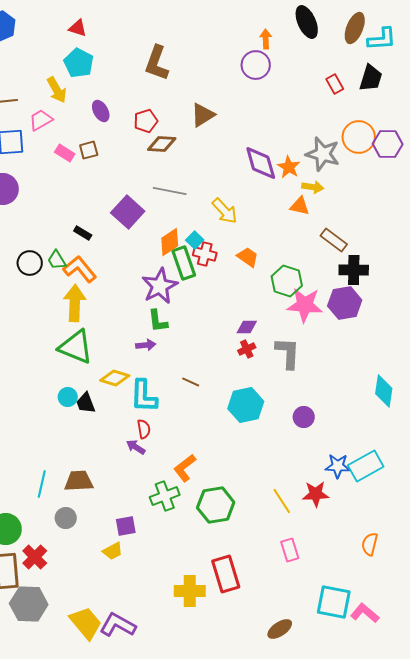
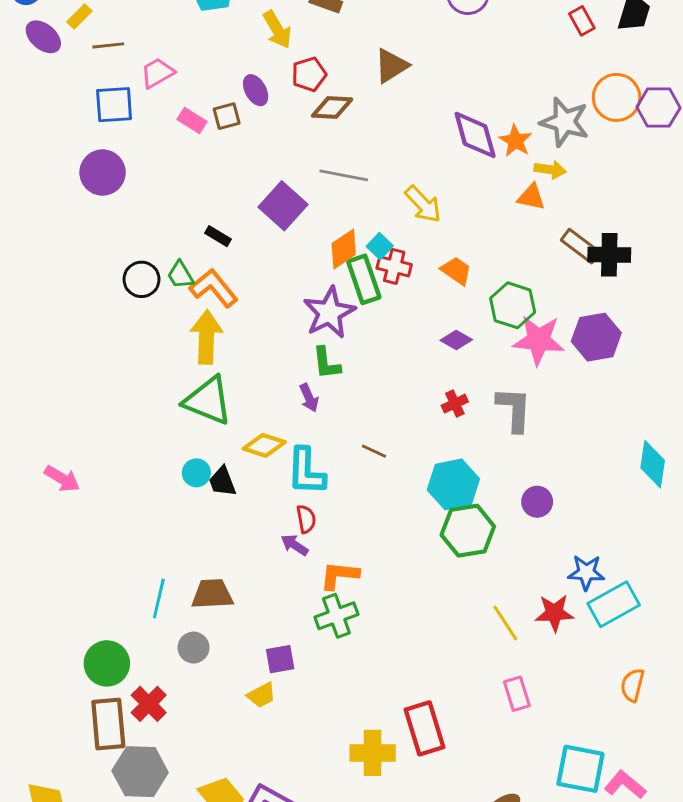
yellow arrow: (57, 90) -> (277, 30), moved
purple ellipse: (101, 111) -> (256, 90), moved
black cross: (354, 270) -> (609, 255), moved
purple diamond: (247, 327) -> (456, 340), moved, turned 30
purple arrow: (146, 345) -> (309, 398), turned 72
cyan rectangle: (366, 466) -> (614, 604), moved
orange L-shape: (185, 468) -> (339, 575), moved, turned 44
green hexagon: (216, 505) -> (468, 531), moved

